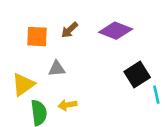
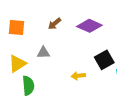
orange square: (37, 37) -> (16, 28), moved
yellow arrow: (67, 105) -> (78, 76), moved

